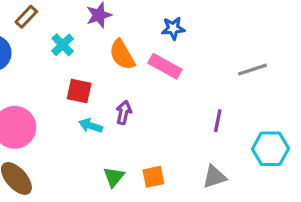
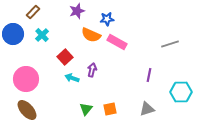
blue star: (173, 28) -> (107, 19), moved
cyan cross: (63, 45) -> (42, 35), moved
orange semicircle: (122, 55) -> (91, 35), turned -36
red square: (79, 91) -> (65, 57), turned 35

